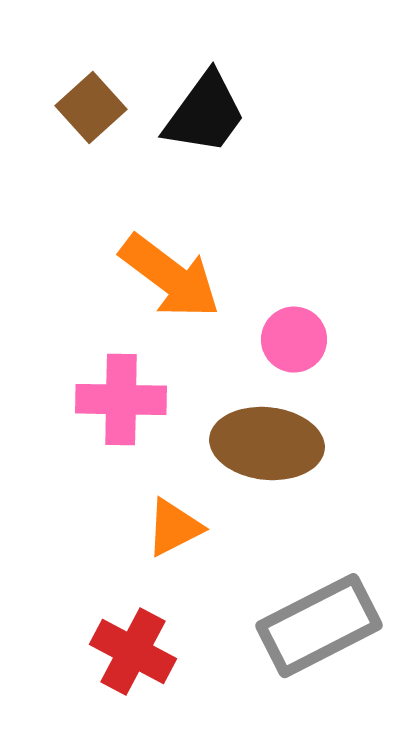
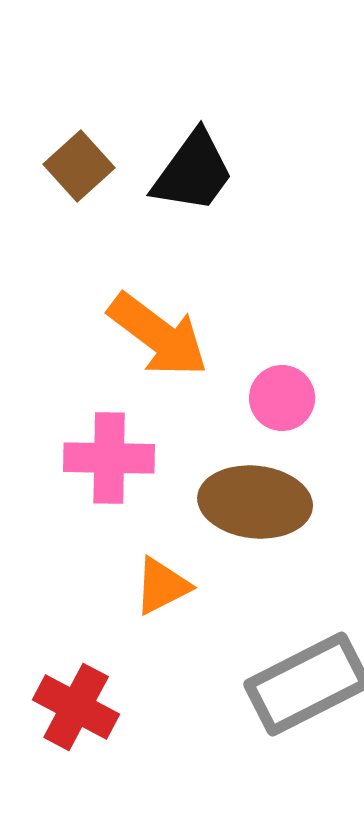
red cross: (133, 652) -> (76, 707), moved

